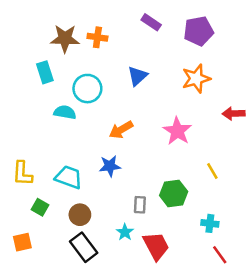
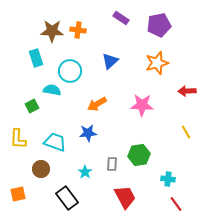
pink star: (177, 131) -> (142, 105), turned -30
yellow line: (212, 171) -> (186, 132), moved
green square: (40, 207) -> (32, 106), moved, turned 32
brown circle: (80, 215) -> (41, 169), moved
cyan star: (125, 232) -> (85, 172), moved

